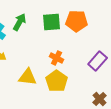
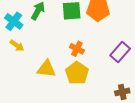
brown cross: (100, 99) -> (122, 92), turned 32

